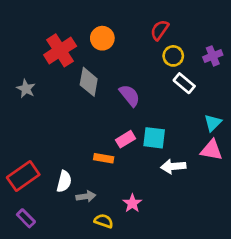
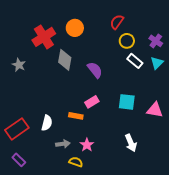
purple cross: (213, 56) -> (156, 41), turned -32
cyan triangle: (213, 123) -> (157, 63), moved
cyan square: (154, 138) -> (127, 102), moved
white arrow: (173, 166) -> (131, 143), moved, turned -108
white semicircle: (64, 181) -> (47, 123), moved
pink star: (132, 203) -> (87, 145), moved

